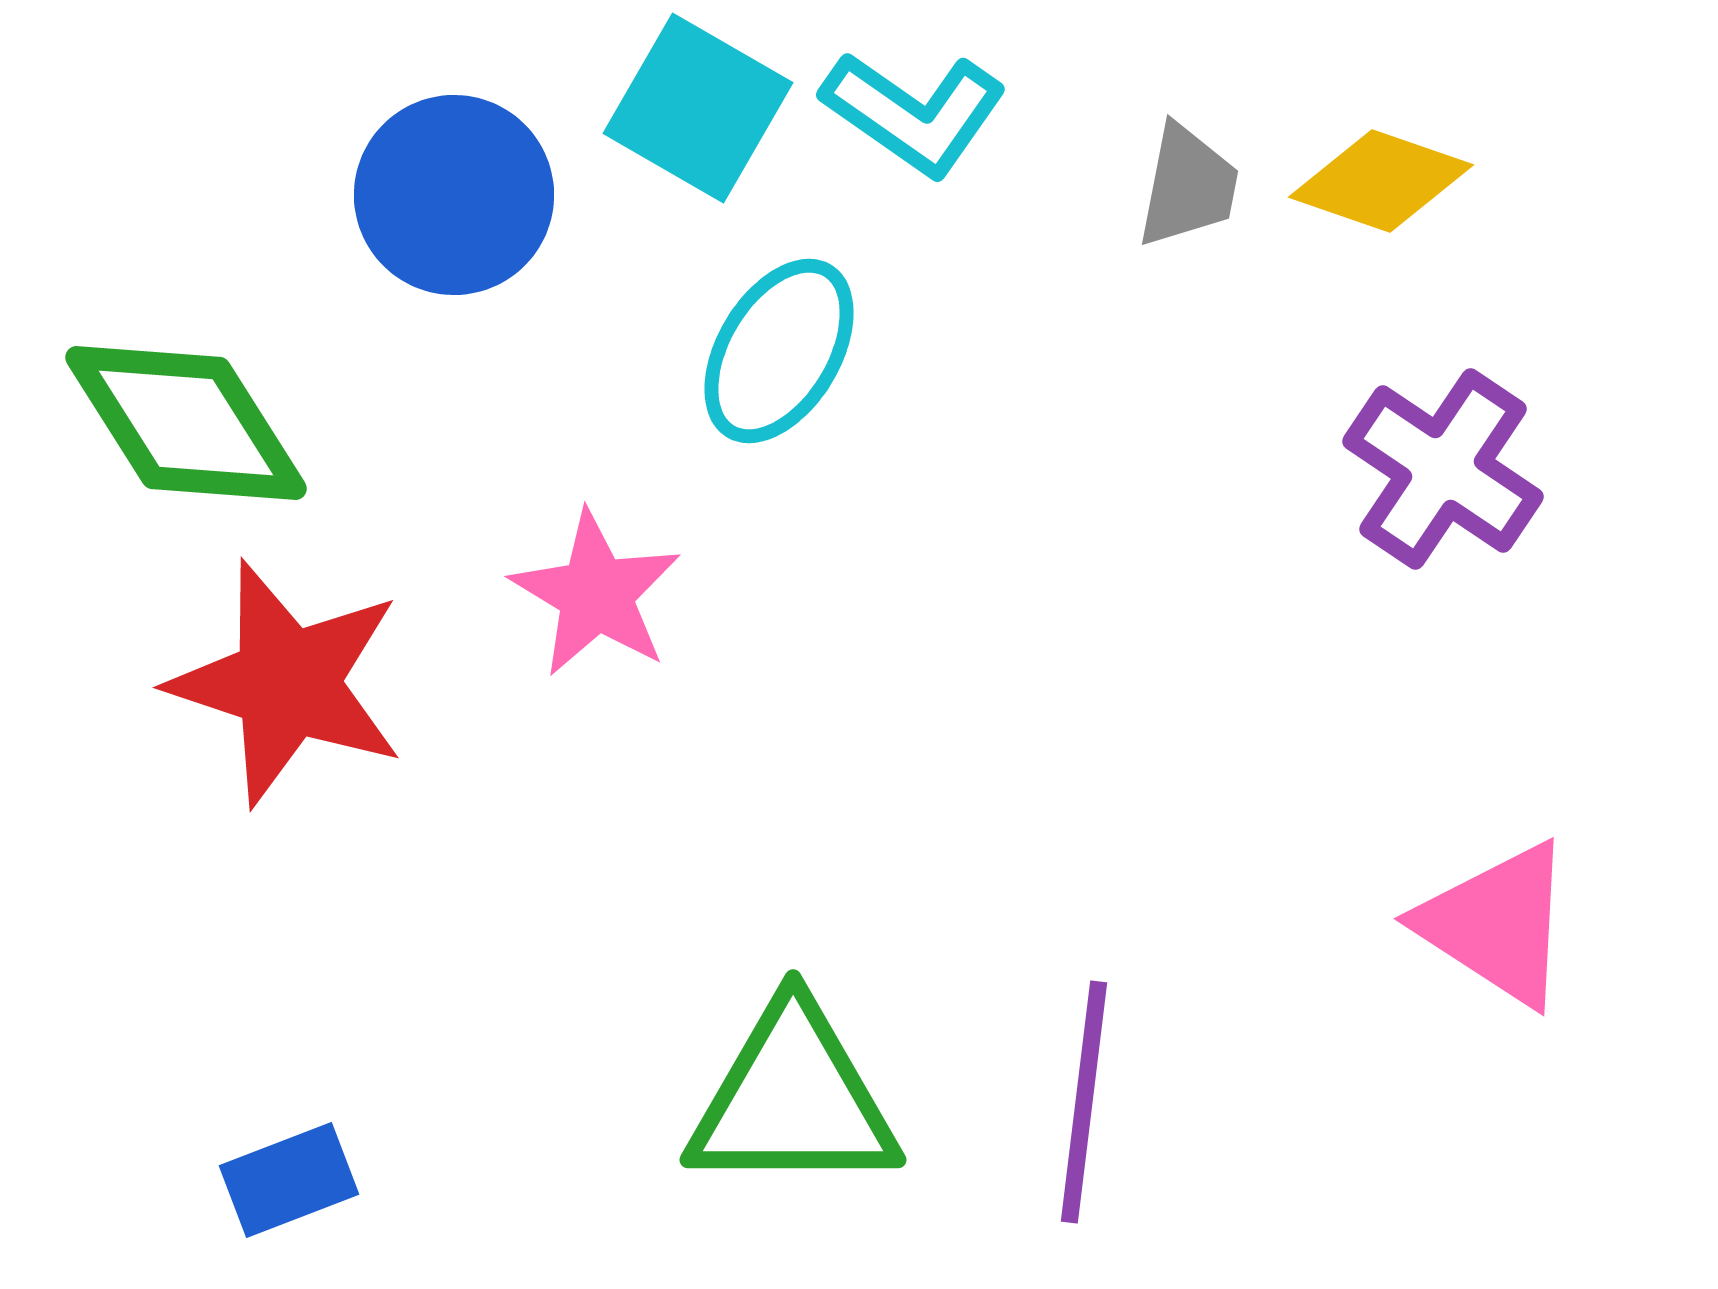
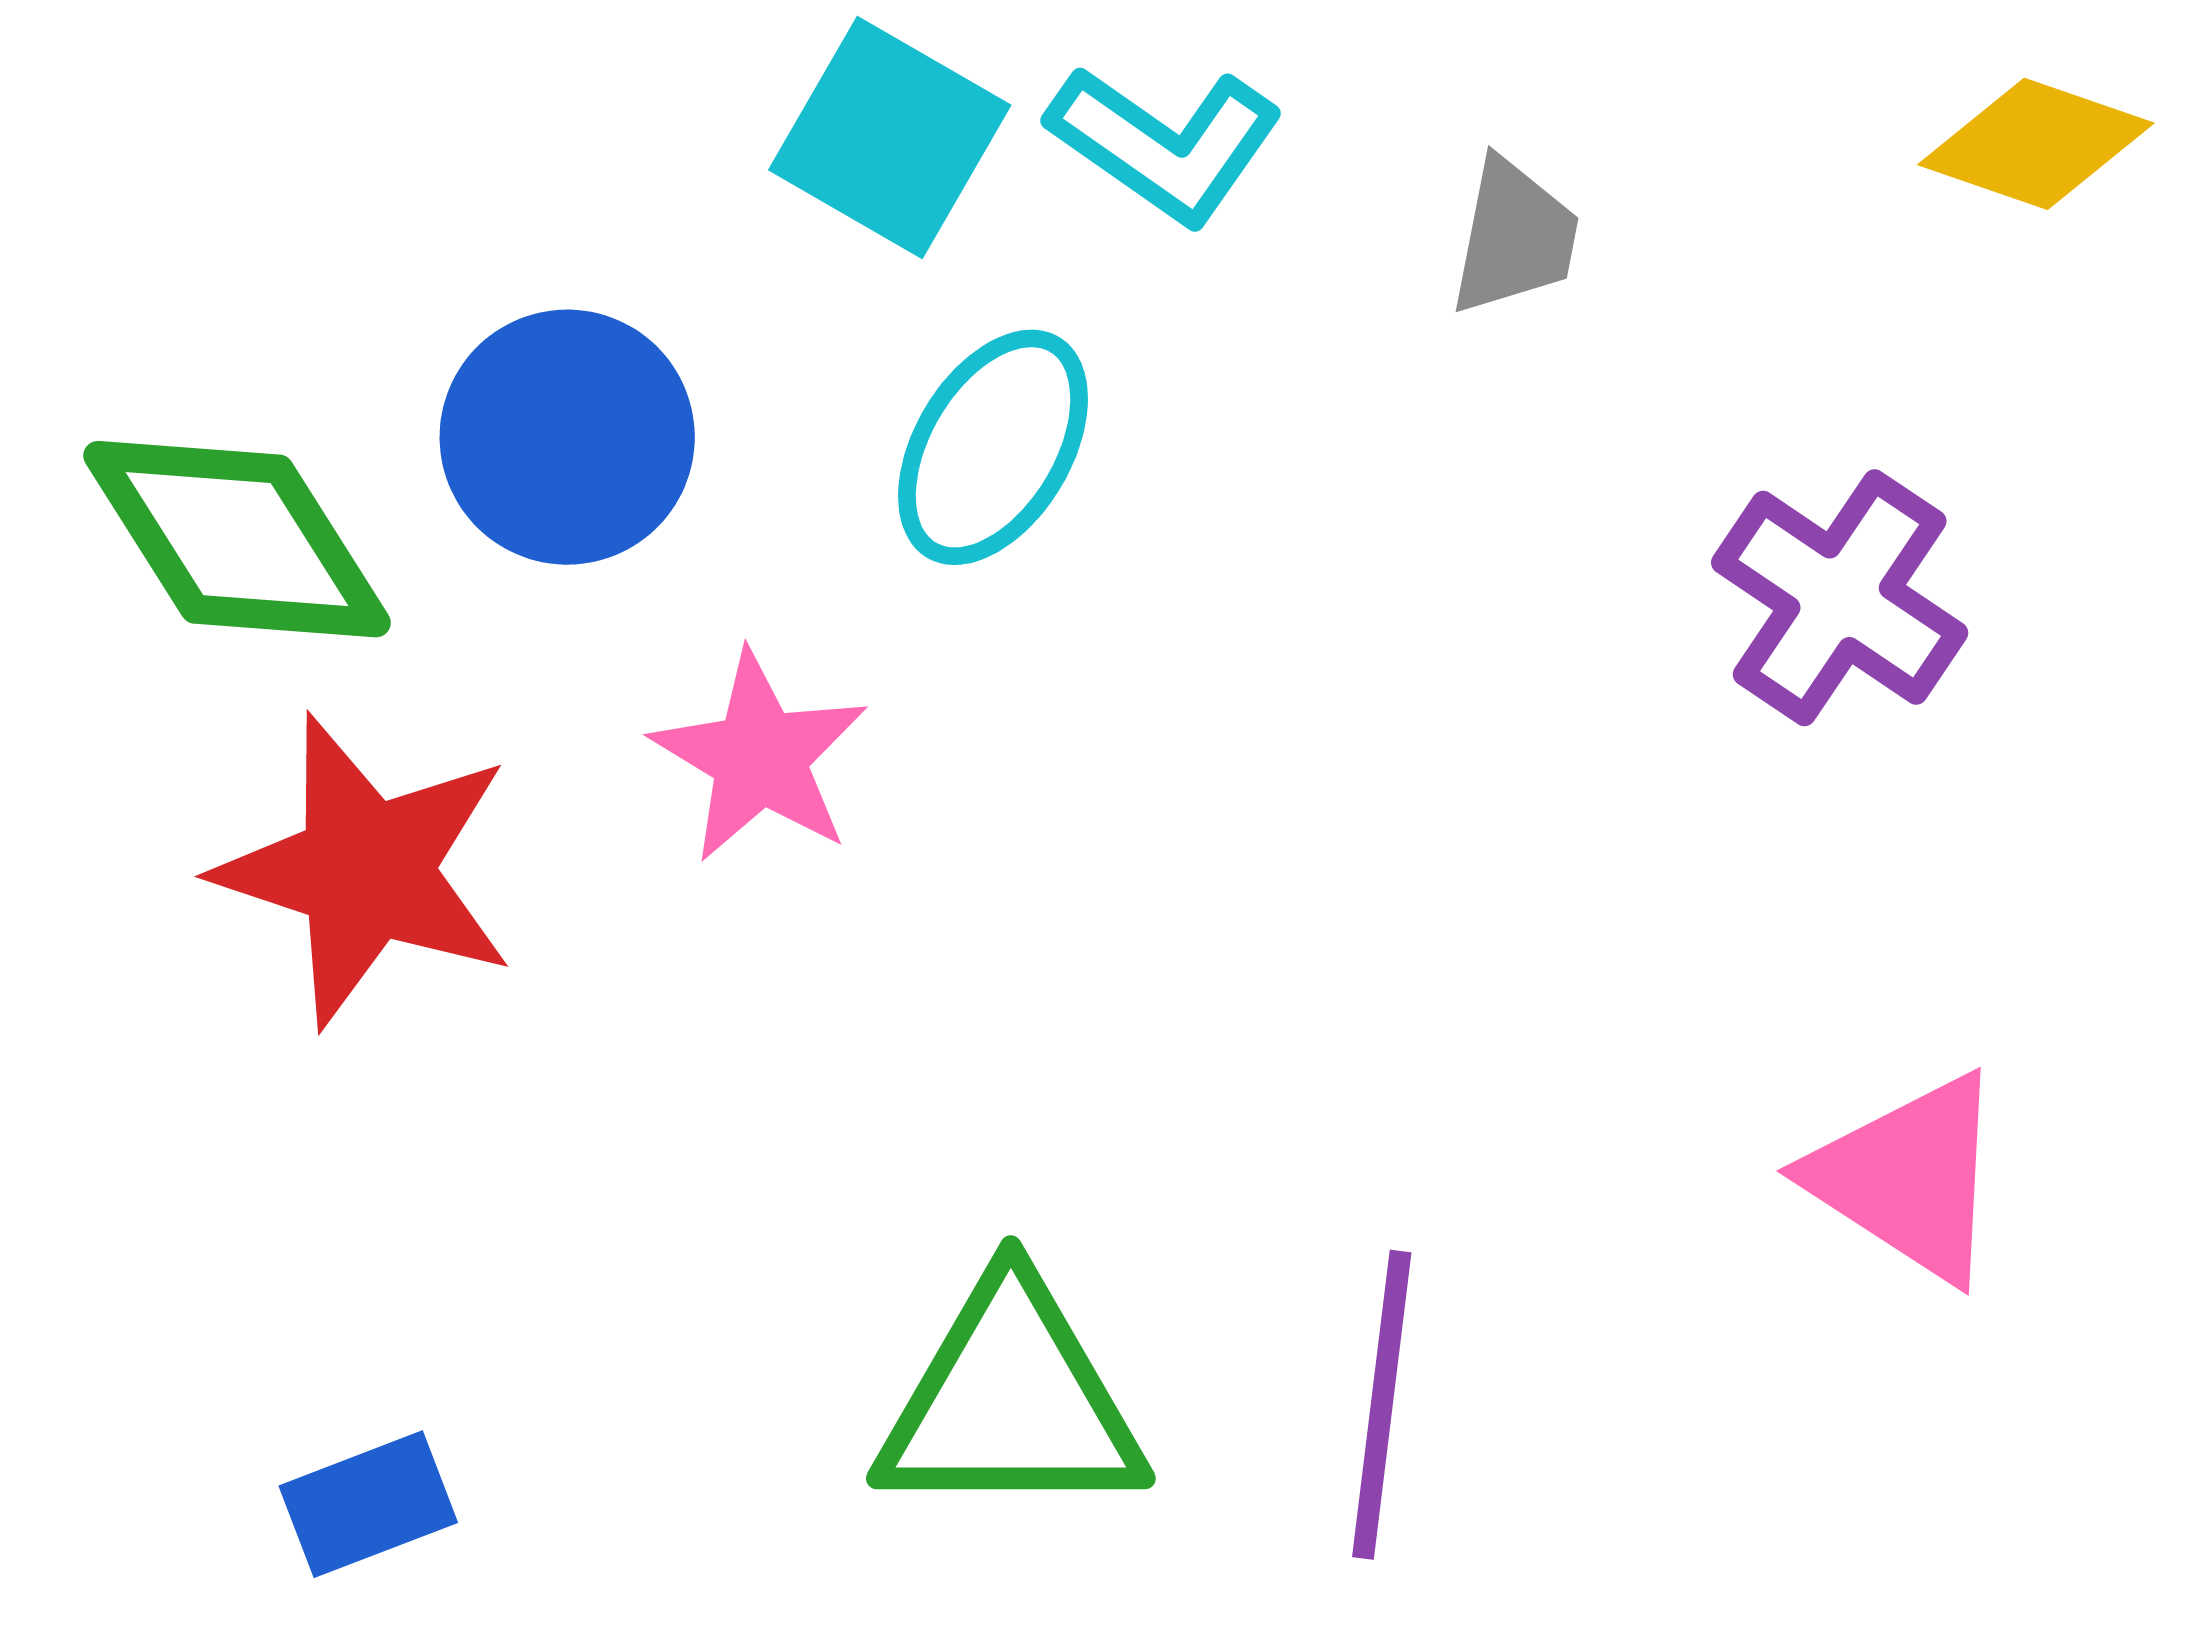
yellow diamond: (1381, 181) -> (2036, 144), moved
blue circle: (454, 195) -> (567, 437), moved

